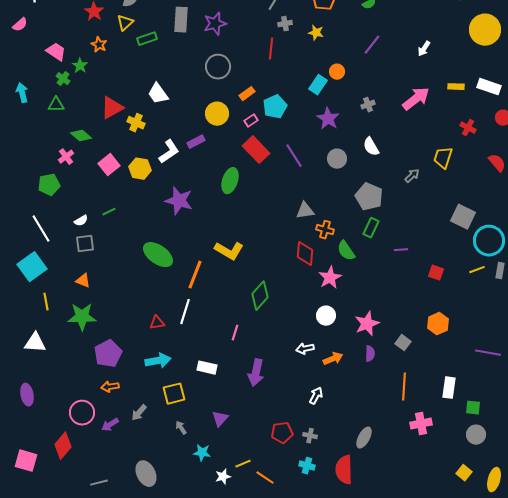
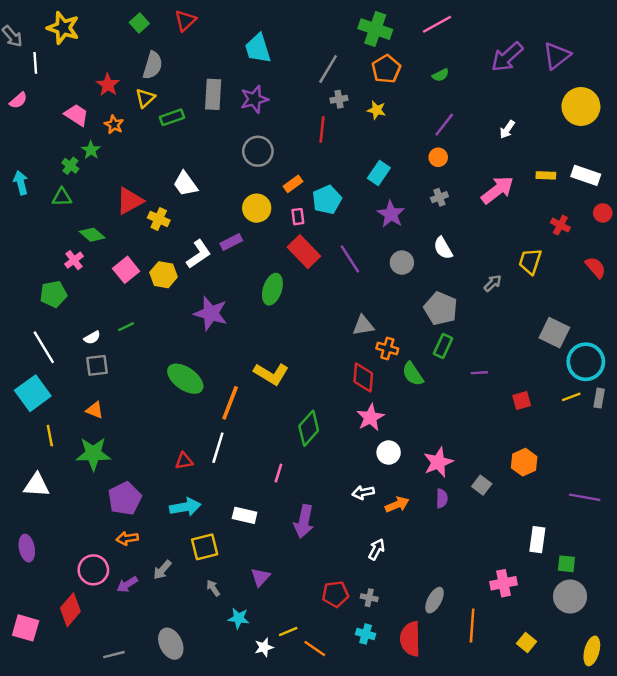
pink trapezoid: (56, 52) -> (76, 115), moved
orange circle: (337, 72) -> (438, 157), moved
pink rectangle: (251, 121) -> (298, 217), turned -64
red square: (436, 273) -> (522, 400), turned -35
pink star: (330, 278) -> (370, 417), moved
orange line: (404, 387) -> (472, 626), moved
gray circle: (476, 435) -> (570, 596), size x1.4
yellow square: (464, 473) -> (526, 642), moved

